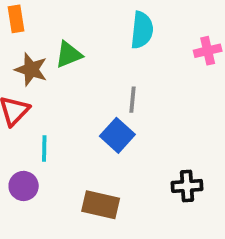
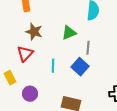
green triangle: (69, 54) -> (69, 33), moved
cyan line: (44, 148) -> (53, 66), moved

